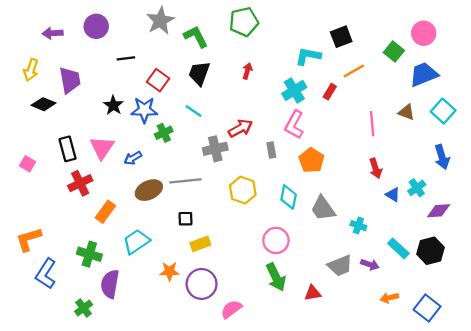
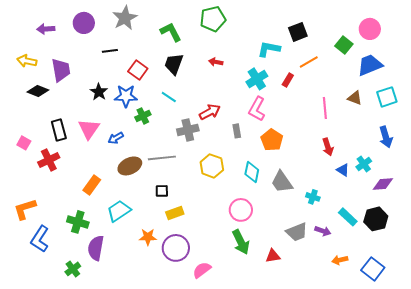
gray star: (160, 21) -> (125, 18), moved
yellow arrow: (31, 70) -> (27, 61), turned 84
red arrow: (247, 71) -> (216, 62), turned -96
cyan square: (443, 111) -> (387, 97), turned 30
red cross: (80, 183) -> (49, 160), moved

